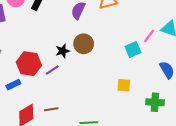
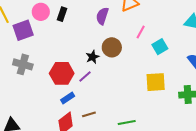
pink line: (149, 36) -> (141, 32), moved
blue rectangle: (13, 85) -> (68, 98), moved
yellow square: (124, 85) -> (156, 82), size x1.5

